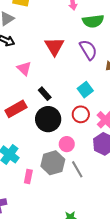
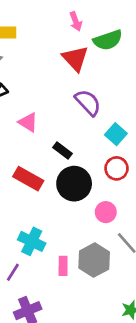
red triangle: (54, 46) -> (75, 58), moved
purple semicircle: (88, 50) -> (88, 103), moved
red rectangle: (16, 109) -> (28, 179), turned 70
gray hexagon: (53, 163) -> (94, 260), moved

